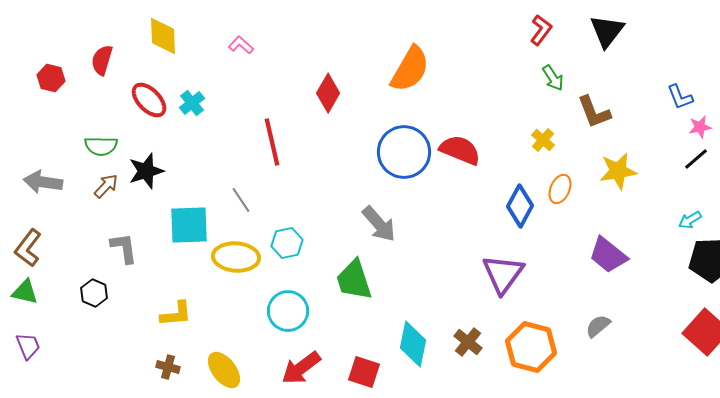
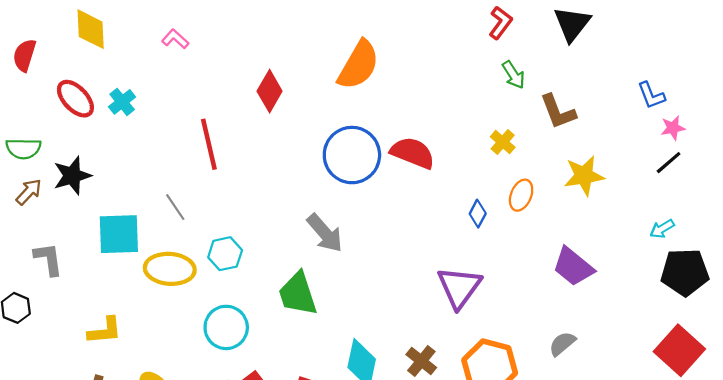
blue diamond: (520, 206) -> (478, 214), size x0.6

